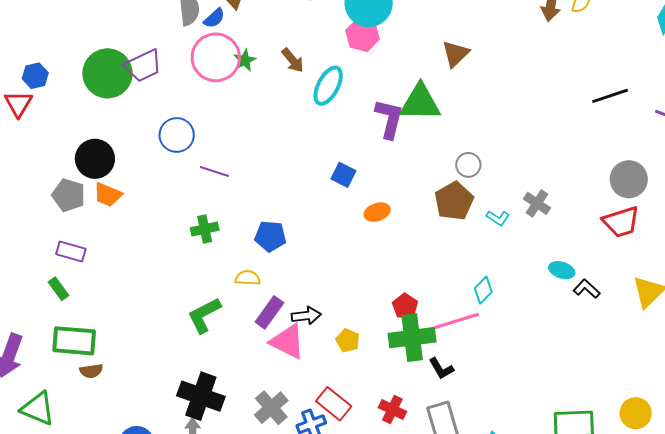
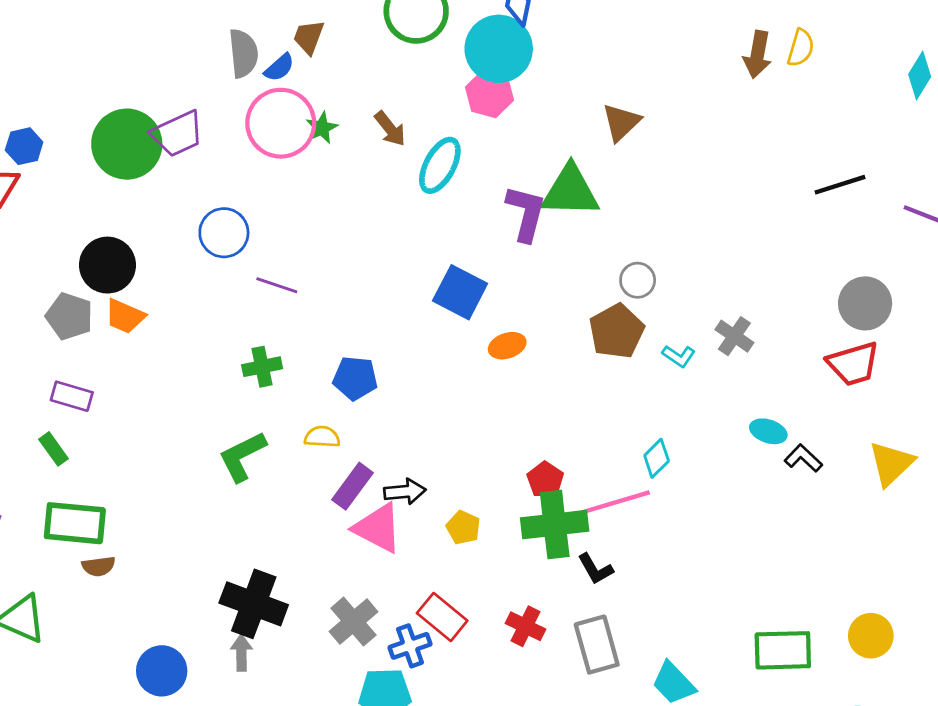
blue square: (343, 175) -> (460, 292), size x1.5
green L-shape: (204, 315) -> (242, 456), moved

